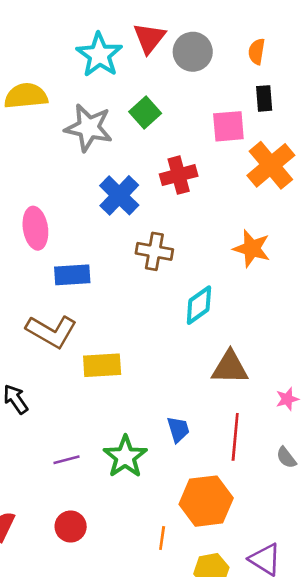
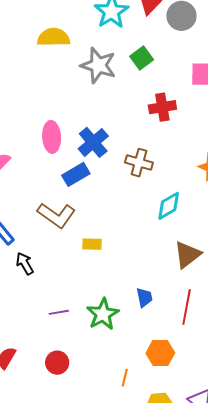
blue cross: (119, 195) -> (93, 142), moved
blue rectangle: (72, 275) -> (76, 174), turned -32
yellow rectangle: (102, 365) -> (92, 244), size x0.7
brown triangle: (230, 367) -> (187, 255), turned -44
orange hexagon: (206, 501) -> (160, 353), size x0.7

